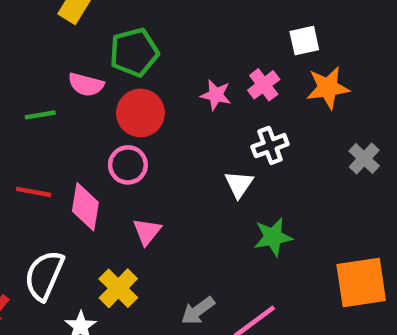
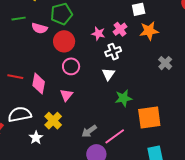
green line: (40, 115) -> (19, 19), moved
white cross: (270, 146) -> (113, 52), moved
pink circle: (128, 165) -> (71, 66), moved
white semicircle: (44, 275) -> (20, 114), turned 55
orange square: (361, 283) -> (149, 117), moved

